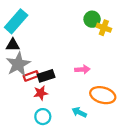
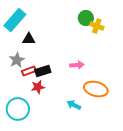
black triangle: (13, 45) -> (29, 39), moved
gray star: (18, 64) -> (17, 60), size x0.7
cyan circle: (43, 117) -> (18, 109), moved, size x1.5

